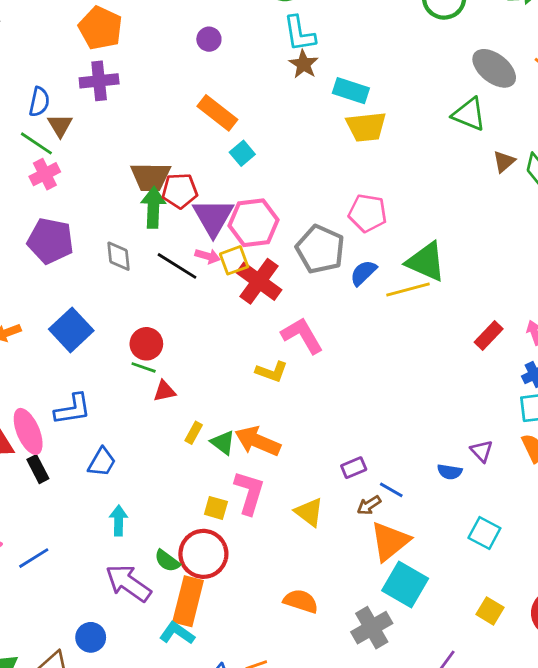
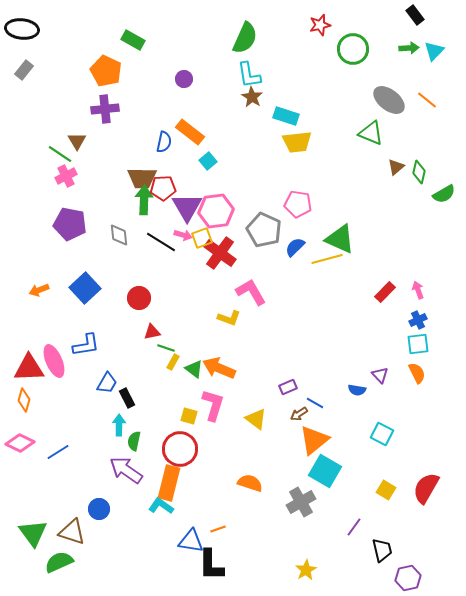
blue semicircle: (39, 102) -> (164, 142), moved
green line: (144, 367) -> (166, 348), moved
black rectangle: (38, 469) -> (127, 398), moved
green semicircle: (167, 561) -> (134, 441), moved, turned 66

